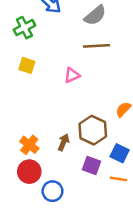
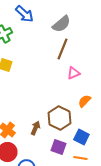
brown line: (96, 46) -> (62, 49), turned -65
pink triangle: (72, 75) -> (73, 73), moved

